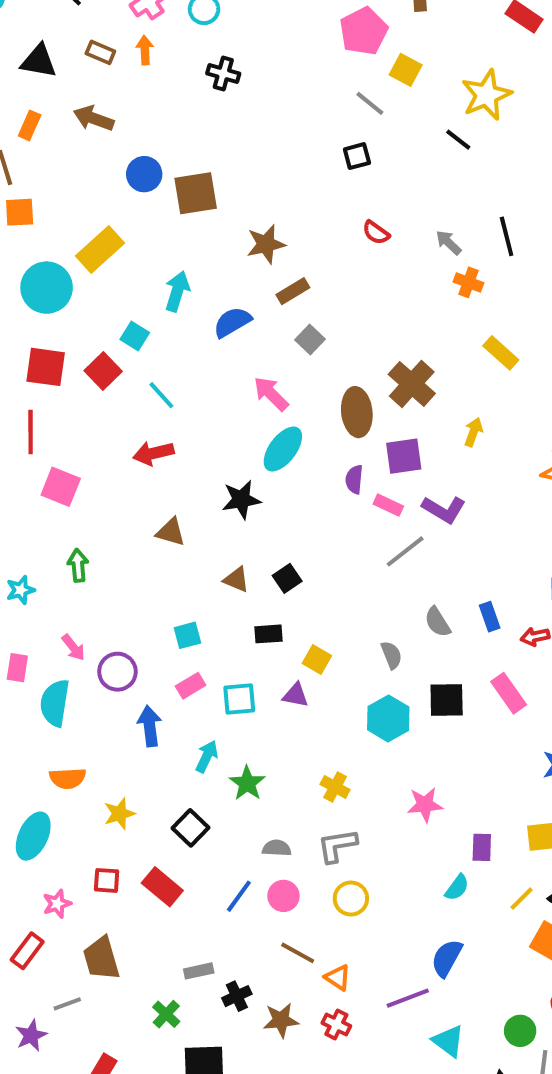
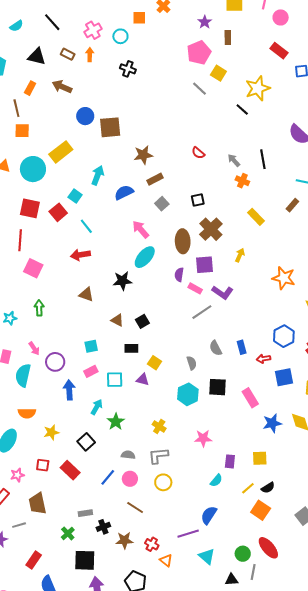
black square: (357, 156) -> (198, 200), moved
pink rectangle: (509, 693) -> (250, 398), moved
orange triangle: (338, 978) -> (166, 560), moved

